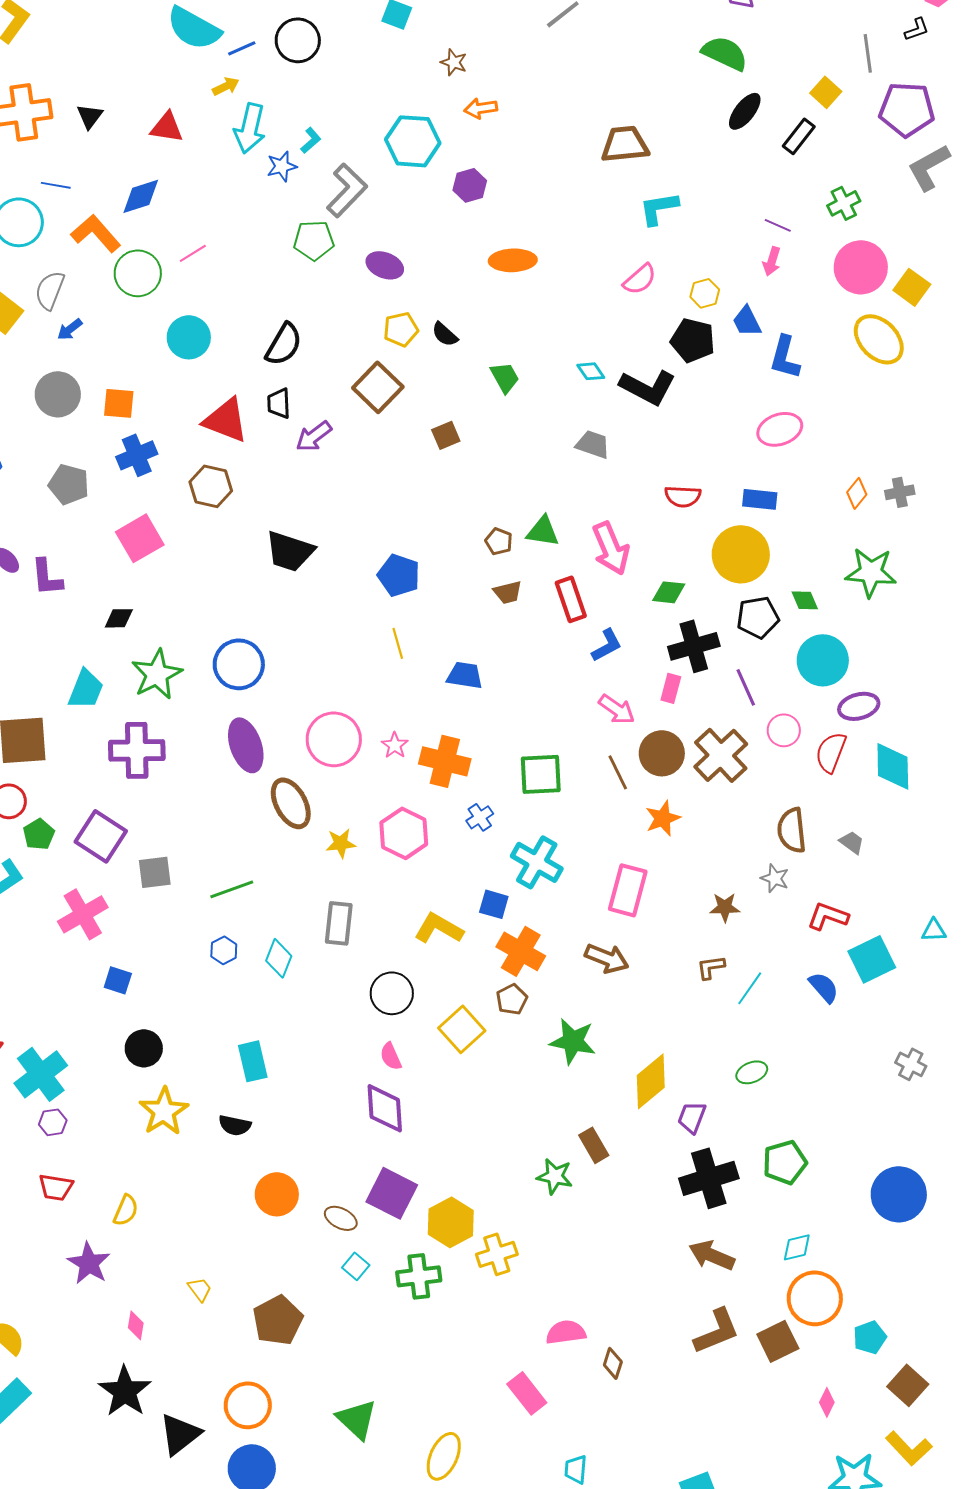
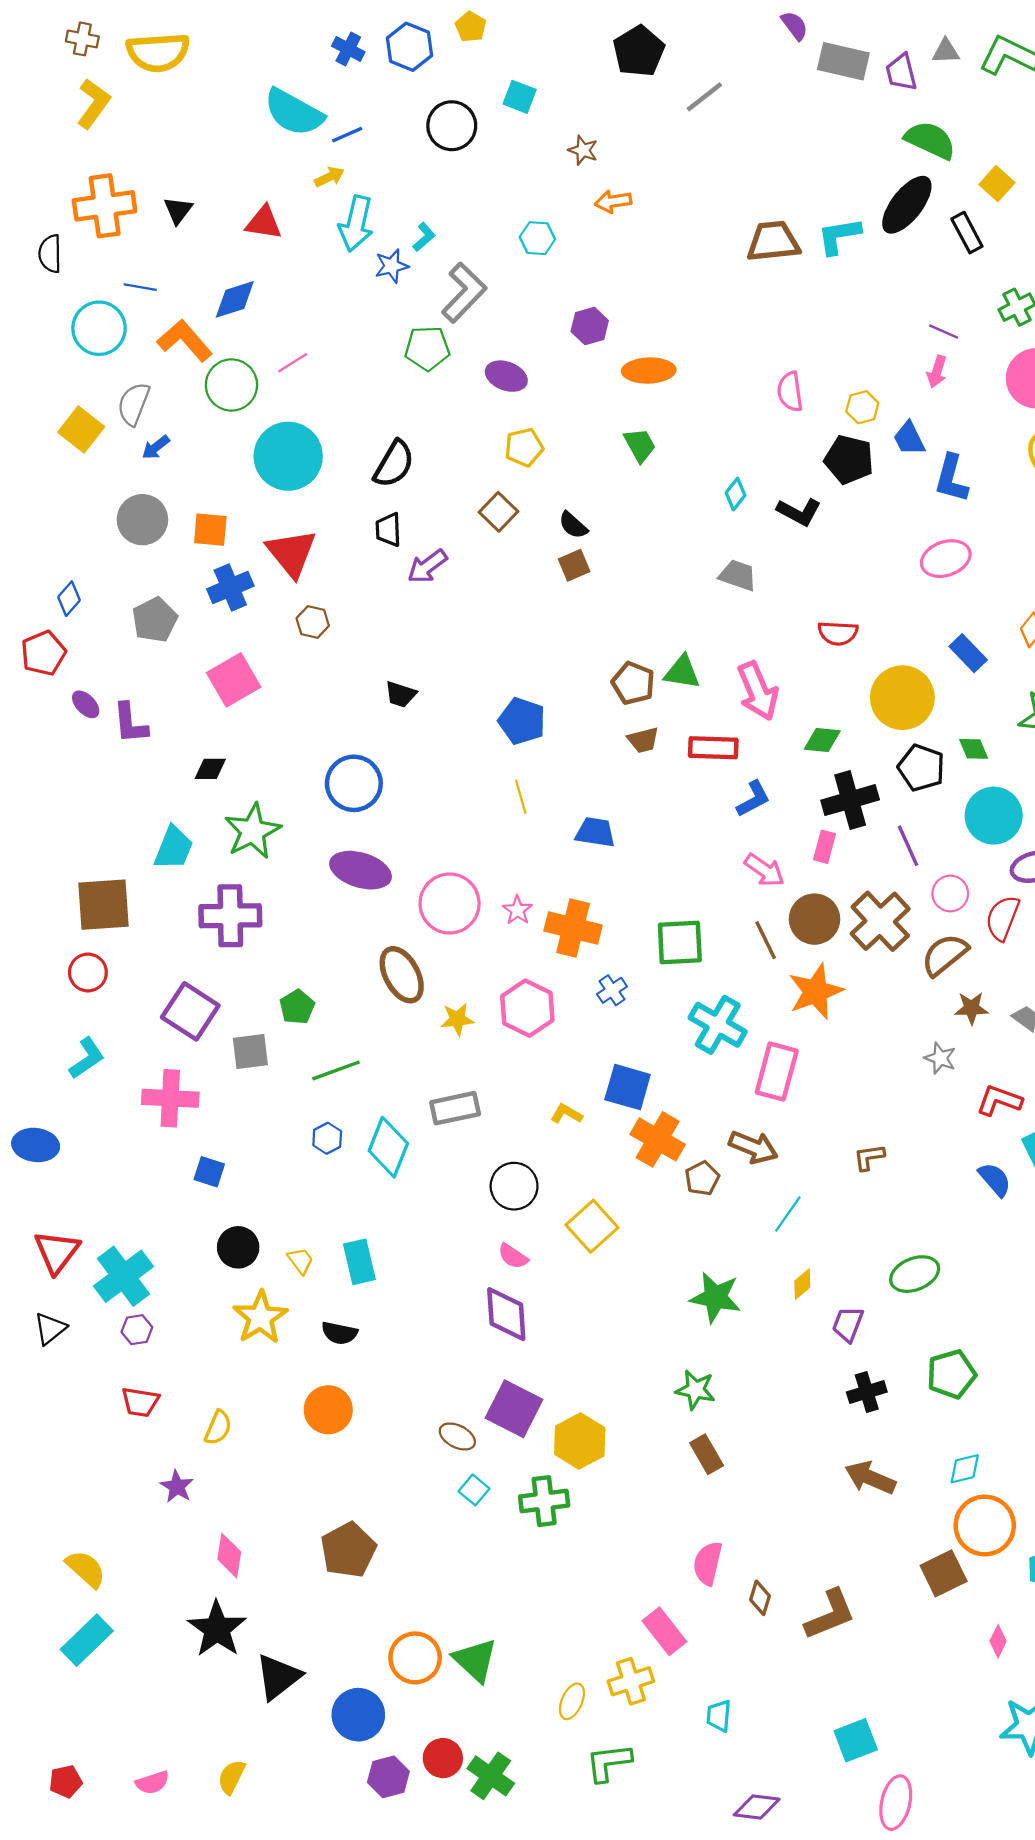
black circle: (298, 40) -> (452, 126), moved
green semicircle: (725, 53) -> (930, 140), moved
black ellipse: (745, 111) -> (907, 205), size x1.4
black rectangle: (799, 136) -> (967, 233), turned -66
cyan hexagon: (413, 141) -> (537, 238), size x0.6
purple hexagon: (470, 185) -> (590, 326), moved
cyan L-shape: (659, 208) -> (839, 236), moved
pink semicircle: (640, 279) -> (790, 392), turned 123
black semicircle: (445, 334) -> (573, 525), moved
cyan circle: (189, 337) -> (288, 456), size x1.4
cyan diamond: (591, 371) -> (736, 494), turned 72
green trapezoid: (505, 377) -> (640, 445), moved
brown square: (378, 387) -> (498, 512), size x0.7
black L-shape: (648, 387) -> (799, 512), size x0.7
red triangle: (226, 420) -> (292, 553), moved, turned 30
gray pentagon: (69, 484) -> (155, 620), turned 30
brown hexagon: (211, 486) -> (313, 622), size x0.7
blue rectangle: (760, 499) -> (968, 653), moved, turned 40
brown pentagon: (499, 541) -> (633, 683), size x1.4
black trapezoid: (290, 551) -> (401, 694), size x0.6
red rectangle: (571, 599) -> (713, 748), turned -69
black pentagon: (758, 617) -> (921, 768), turned 30
blue circle: (239, 664) -> (354, 783), moved
purple ellipse: (246, 745) -> (361, 870), moved, turned -54
orange star: (663, 818) -> (816, 991), size x1.4
brown semicircle: (792, 830) -> (945, 955), moved, turned 57
green pentagon: (39, 834) -> (297, 1007), moved
cyan cross: (537, 862) -> (718, 1025), moved
blue square: (494, 904) -> (628, 1087), size x1.4
brown star: (725, 907) -> (971, 1008), moved
pink cross: (83, 914) -> (170, 1098), turned 33
gray rectangle: (339, 923) -> (455, 1108), turned 72
yellow L-shape: (439, 928) -> (566, 1114), size x0.6
cyan diamond: (279, 958) -> (388, 1147), size x1.4
cyan line: (750, 988) -> (788, 1214), moved
brown pentagon: (512, 999) -> (702, 1178), moved
green star: (573, 1041) -> (715, 1297), moved
pink semicircle: (391, 1056) -> (513, 1256), turned -32
green ellipse: (752, 1072) -> (915, 1274), size x1.4
yellow diamond: (651, 1081) -> (802, 1284), size x0.5
brown rectangle: (594, 1145) -> (707, 1454), moved
black cross: (709, 1178) -> (867, 1392), size x0.6
orange circle: (277, 1194) -> (328, 1410), moved
yellow cross: (497, 1254) -> (631, 1681), moved
purple star: (89, 1263) -> (177, 1487), size x0.7
yellow trapezoid: (200, 1289) -> (300, 1261), moved
brown pentagon: (278, 1320) -> (348, 1550), moved
pink diamond: (136, 1325) -> (229, 1556), size x1.4
brown L-shape: (717, 1331) -> (830, 1615), moved
pink semicircle: (566, 1332) -> (708, 1563), turned -69
orange circle: (248, 1405) -> (415, 1658), moved
yellow ellipse: (444, 1456) -> (572, 1701), size x0.7

